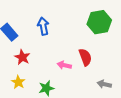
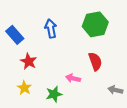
green hexagon: (99, 22) -> (95, 24), moved
pink arrow: (64, 65) -> (73, 78), moved

